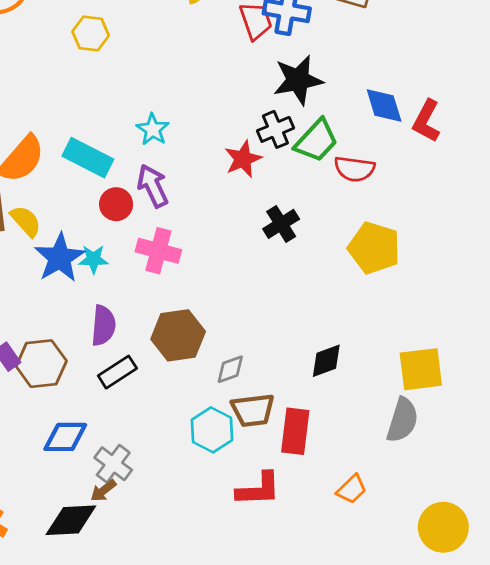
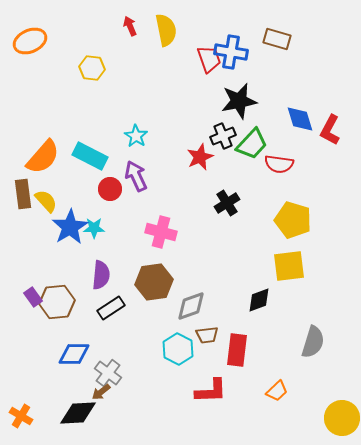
pink cross: (158, 251) -> (161, 232), moved
gray diamond: (230, 369) -> (191, 306), size x1.4
yellow square: (421, 369) -> (289, 266), moved
brown trapezoid: (253, 410) -> (207, 335), size x0.7

